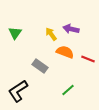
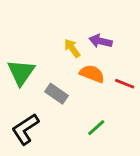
green triangle: (15, 33) -> (21, 72), moved, size x1.5

